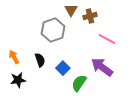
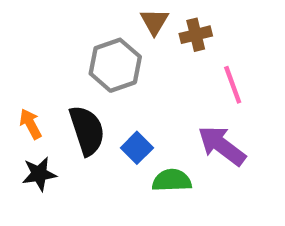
pink line: (107, 39) -> (233, 85), turned 42
black semicircle: (40, 60) -> (87, 130), size x1.6
green semicircle: (79, 83) -> (172, 180), turned 54

